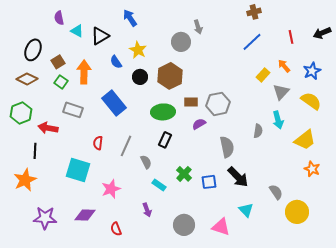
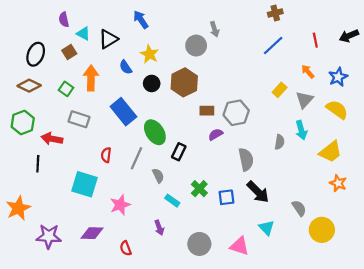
brown square: (58, 62) -> (69, 52), moved
yellow rectangle: (263, 75) -> (280, 90), moved
green ellipse: (163, 112) -> (155, 132), moved, turned 60
orange star: (25, 180) -> (18, 208), moved

